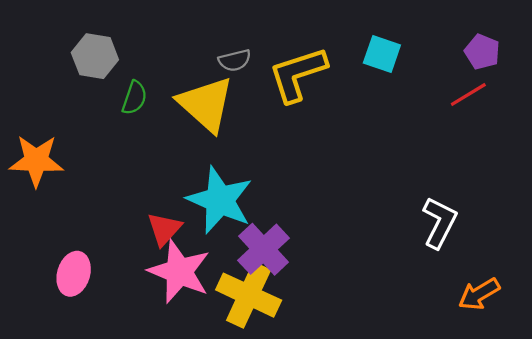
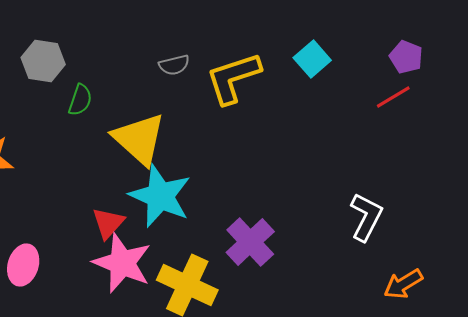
cyan square: (382, 54) -> (312, 59), turned 30
yellow triangle: (206, 104) -> (139, 139), moved
purple cross: (264, 249) -> (250, 242), moved

